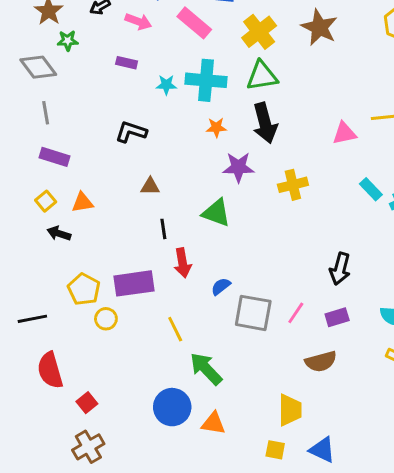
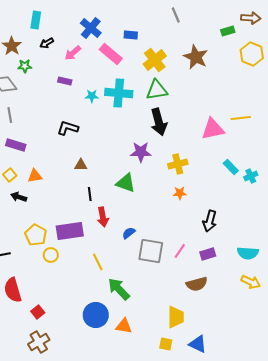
pink arrow: (138, 21) -> (73, 53), turned 120
orange star: (216, 127) -> (180, 193), moved
pink triangle: (344, 133) -> (213, 129), size x1.4

